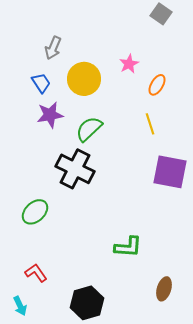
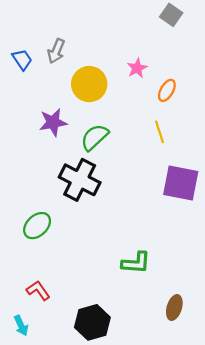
blue trapezoid: (41, 83) -> (22, 60), moved

